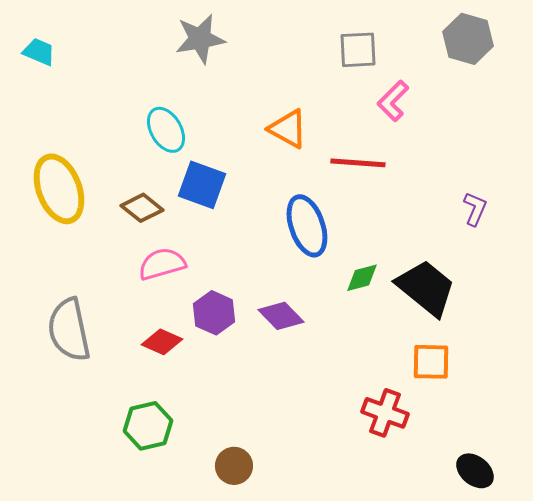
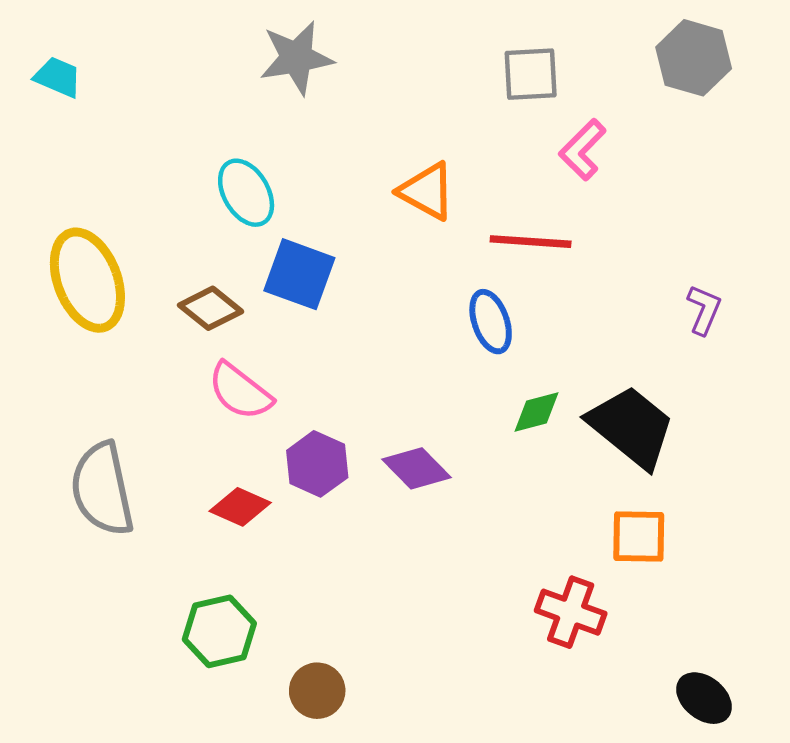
blue ellipse: (307, 226) -> (491, 322), moved, size x0.7
pink semicircle: (162, 264) -> (240, 391), turned -126
brown circle: (234, 466) -> (317, 691), moved

